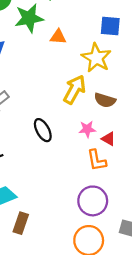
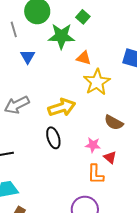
yellow star: (96, 58) -> (97, 82), moved
yellow arrow: (75, 89) -> (62, 107), moved, turned 32

